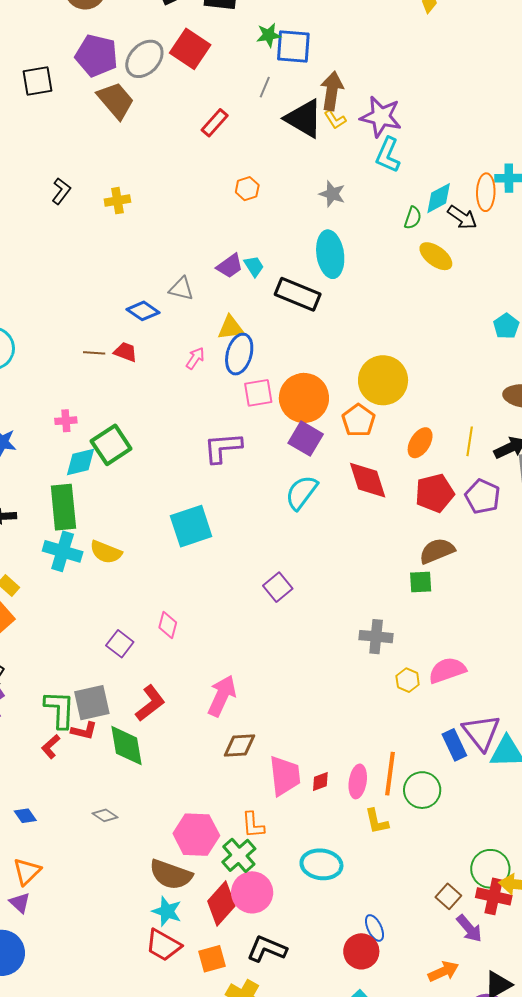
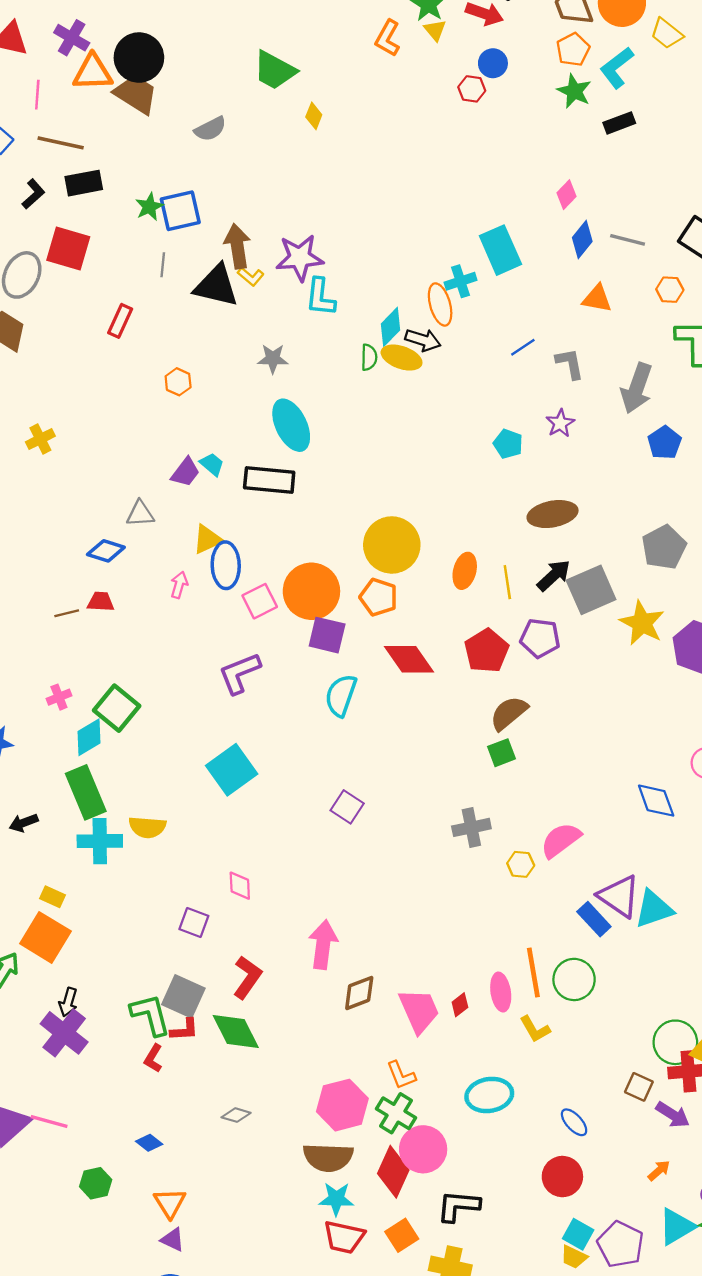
yellow ellipse: (436, 256) -> (402, 358), moved
orange ellipse: (420, 443) -> (465, 571), moved
gray square: (92, 703) -> (183, 996), turned -36
blue ellipse: (374, 928) -> (574, 1122), moved
orange arrow: (443, 971) -> (659, 1170), size x0.7

